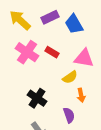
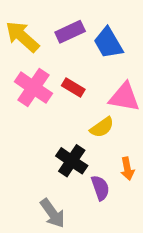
orange arrow: (81, 95) -> (127, 169), moved
black cross: (37, 98) -> (72, 161), moved

